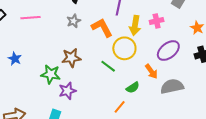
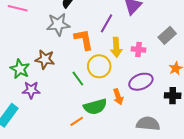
gray star: (74, 21) -> (58, 24), size x1.6
yellow arrow: (135, 25) -> (116, 47), turned -30
gray semicircle: (172, 86) -> (148, 124), moved
green semicircle: (133, 88) -> (95, 107), size x1.6

